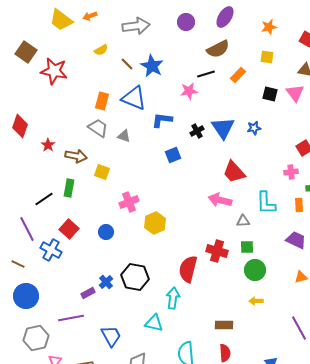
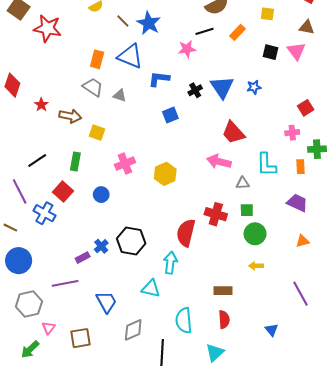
green rectangle: (69, 188) -> (75, 162), moved
yellow hexagon: (155, 223) -> (165, 174), moved

